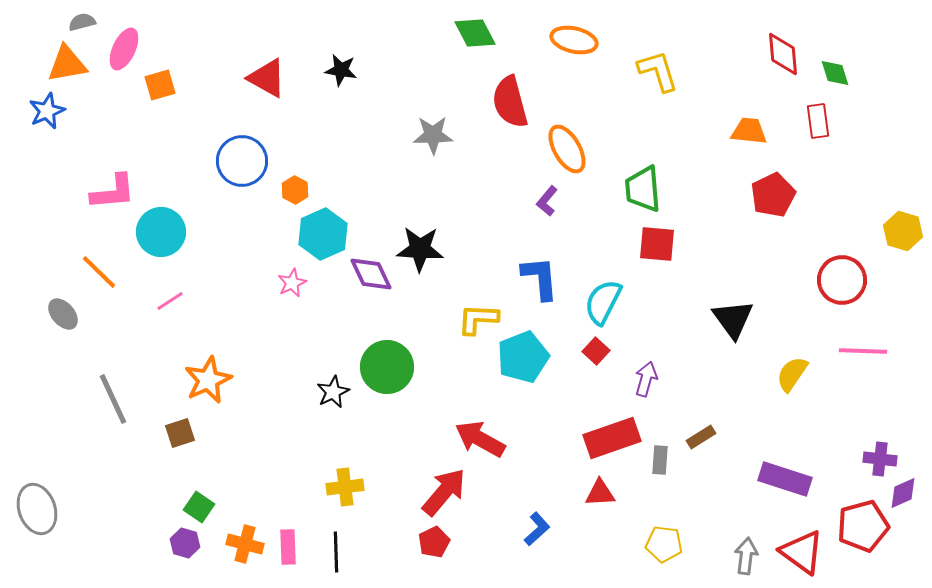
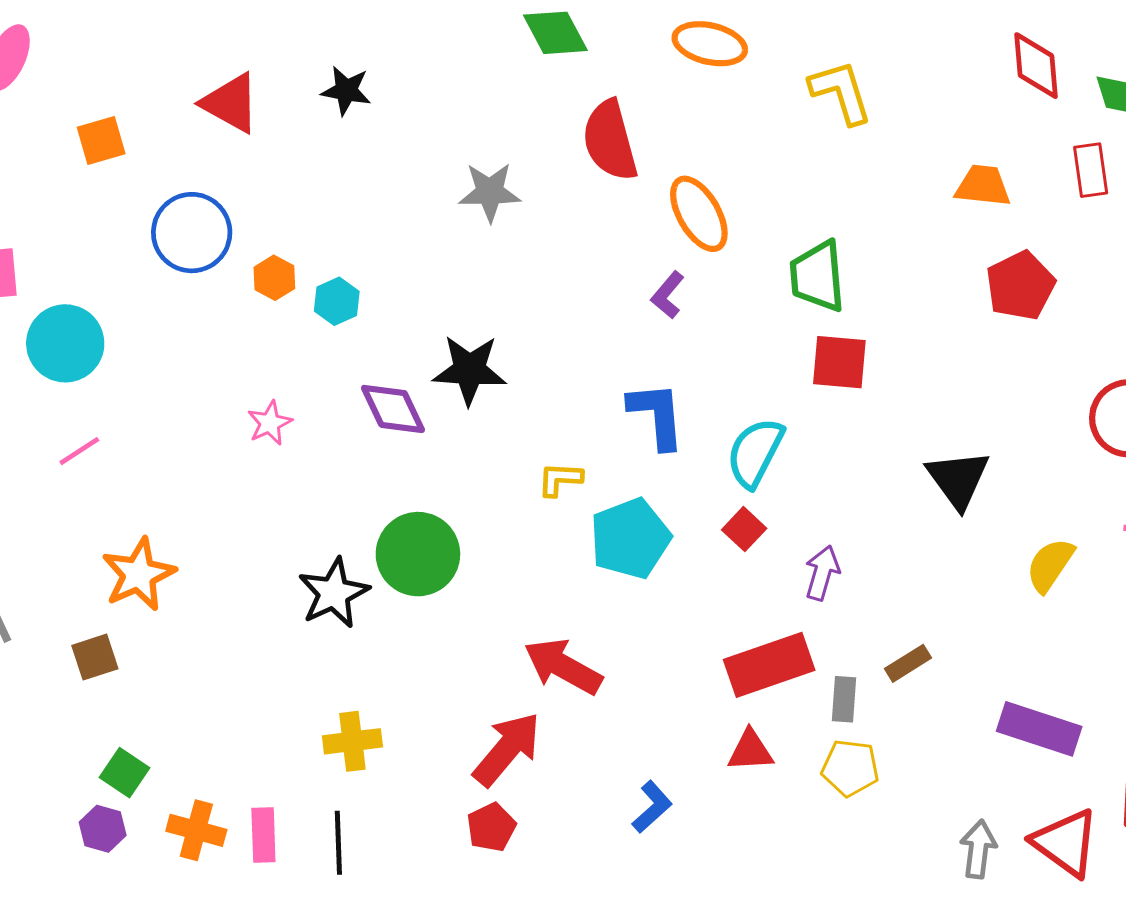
orange square: (160, 85) -> (101, 140), moved
cyan hexagon: (323, 234) -> (337, 301), moved, size x0.6
yellow L-shape: (478, 319) -> (560, 479), size x0.7
black star: (333, 392) -> (334, 593), size x1.4
yellow pentagon: (664, 544) -> (850, 768), moved

